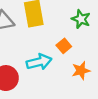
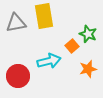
green star: (81, 19) -> (88, 34), moved

